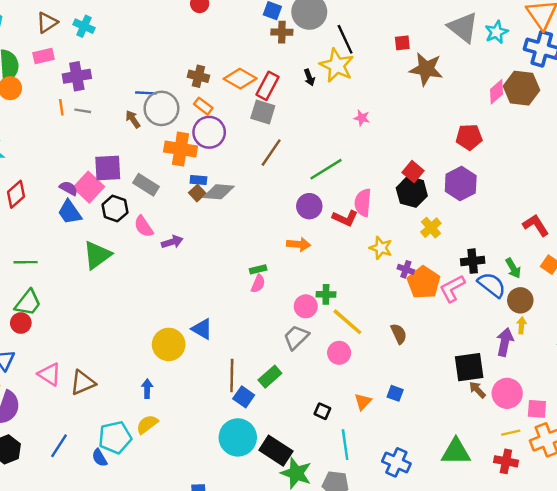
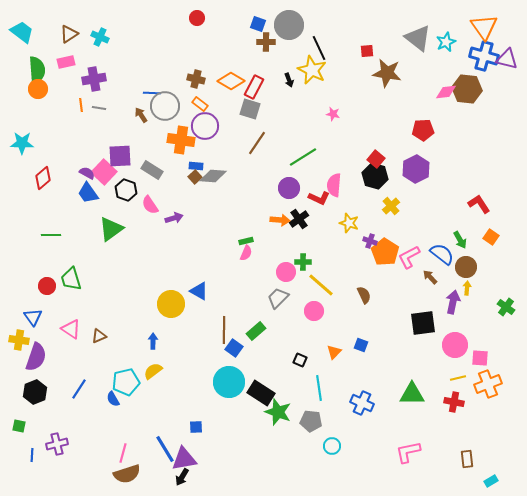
pink diamond: (496, 92) -> (446, 92), turned 35
black cross: (473, 261) -> (299, 219), moved, turned -30
green trapezoid: (28, 303) -> (71, 279), moved, turned 125
brown triangle: (83, 383) -> (99, 336), size x0.7
brown arrow: (477, 390) -> (430, 277), moved

